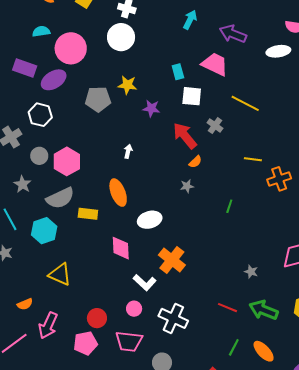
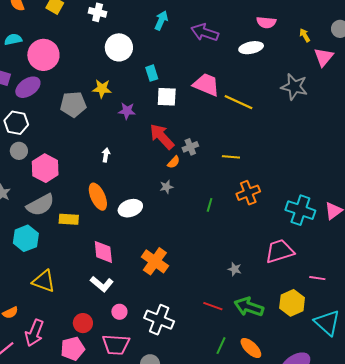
white circle: (121, 37) -> (119, 47), moved
pink trapezoid: (215, 64) -> (206, 85), moved
yellow line: (245, 103) -> (238, 102), moved
gray cross: (215, 126) -> (190, 147), moved, turned 35
gray circle: (39, 156) -> (19, 151), moved
orange cross: (279, 179) -> (248, 193), moved
white ellipse: (150, 220) -> (130, 208), moved
white L-shape: (145, 282) -> (102, 284), moved

